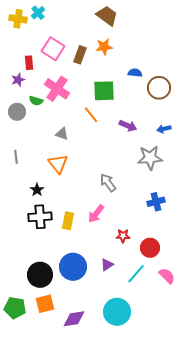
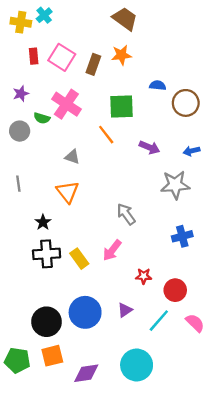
red rectangle: (29, 63) -> (34, 56), moved
yellow rectangle: (68, 221) -> (79, 259), turned -48

